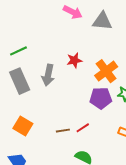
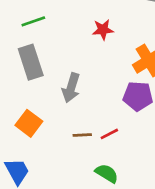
red star: (74, 60) -> (103, 30), moved
gray arrow: (48, 75) -> (71, 88), moved

